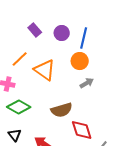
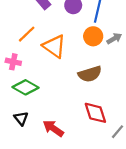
gray arrow: (87, 83) -> (114, 39), moved
brown semicircle: (62, 110) -> (90, 74), moved

